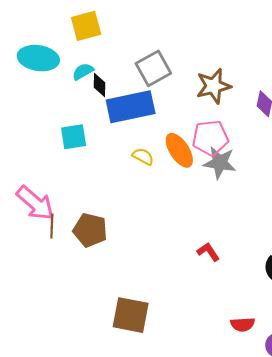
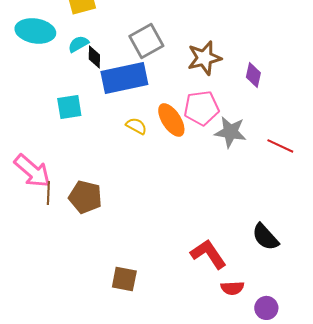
gray star: (220, 163) -> (230, 132), moved
red L-shape: (208, 252) -> (208, 254), moved, size x1.6
brown square: (131, 315) -> (124, 279), size x0.7

